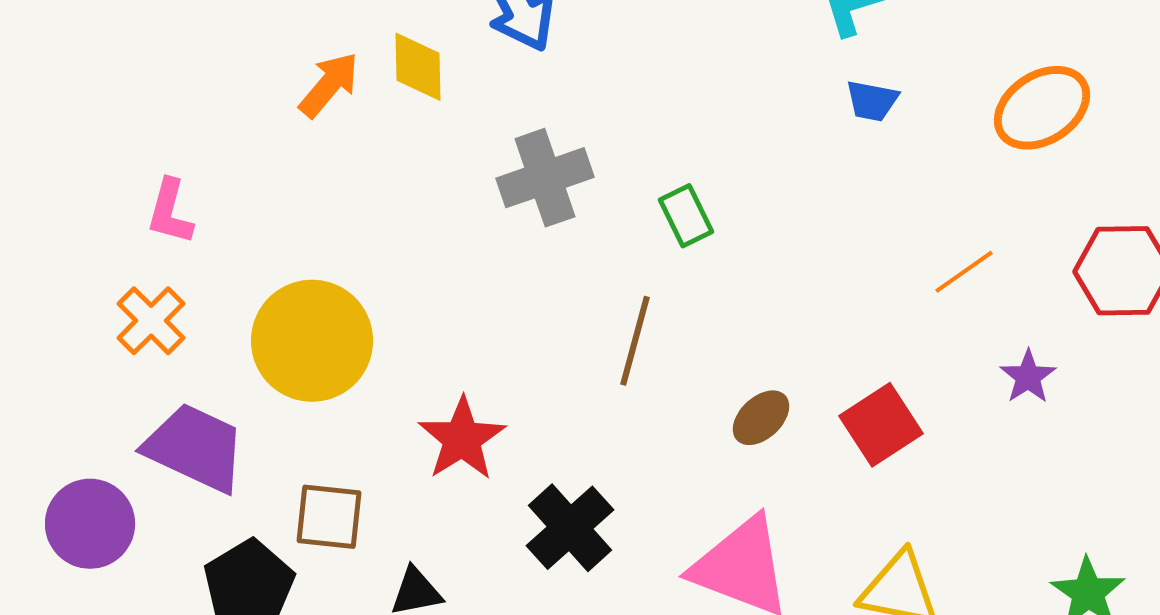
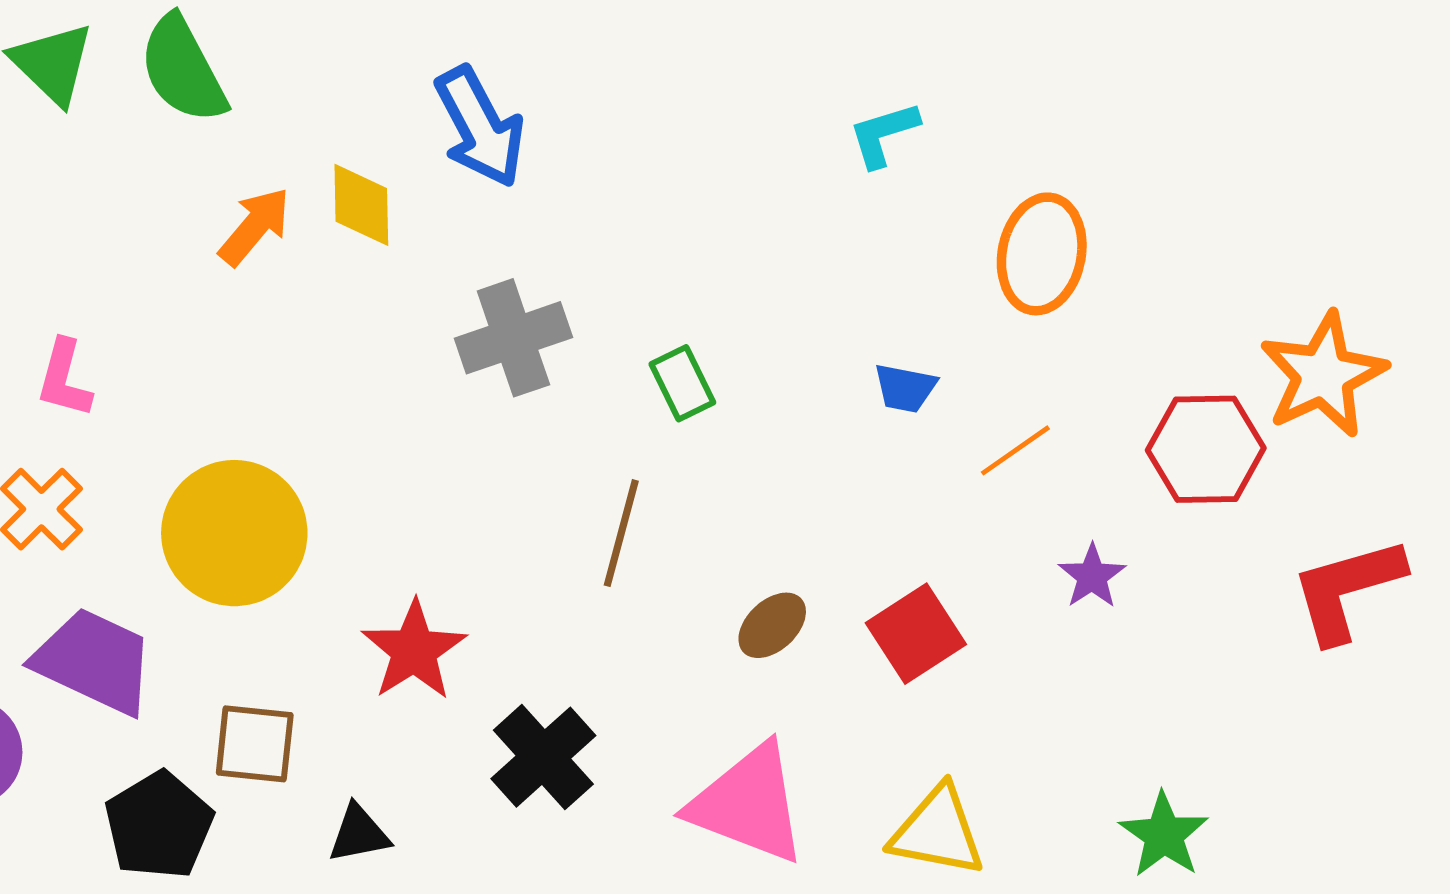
blue trapezoid: (872, 101) -> (905, 388), moved
orange ellipse: (1042, 108) -> (1042, 254), moved, turned -46

